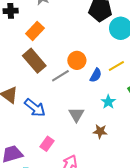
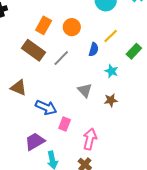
orange rectangle: (35, 31) -> (44, 25), moved
orange circle: (77, 60) -> (72, 27), moved
blue arrow: (35, 108) -> (46, 107), moved

